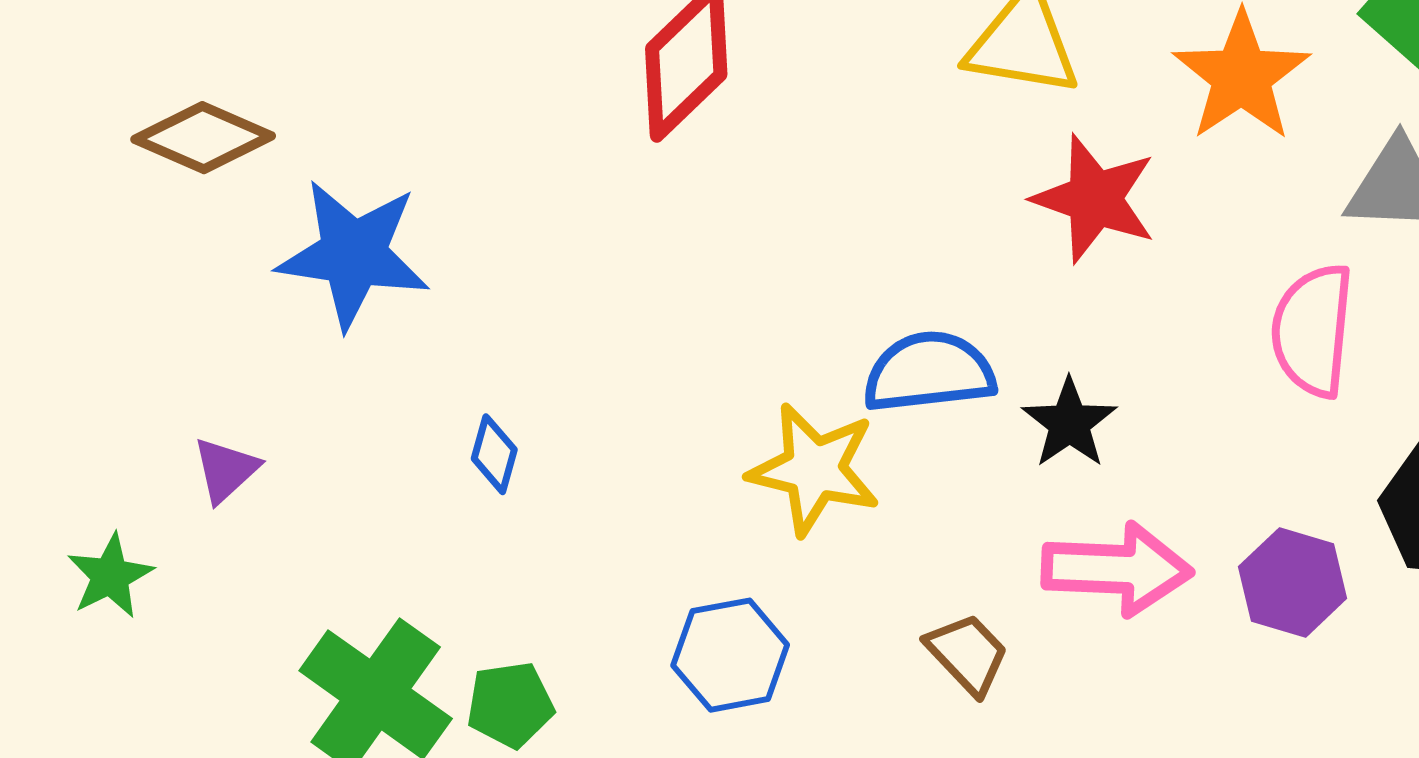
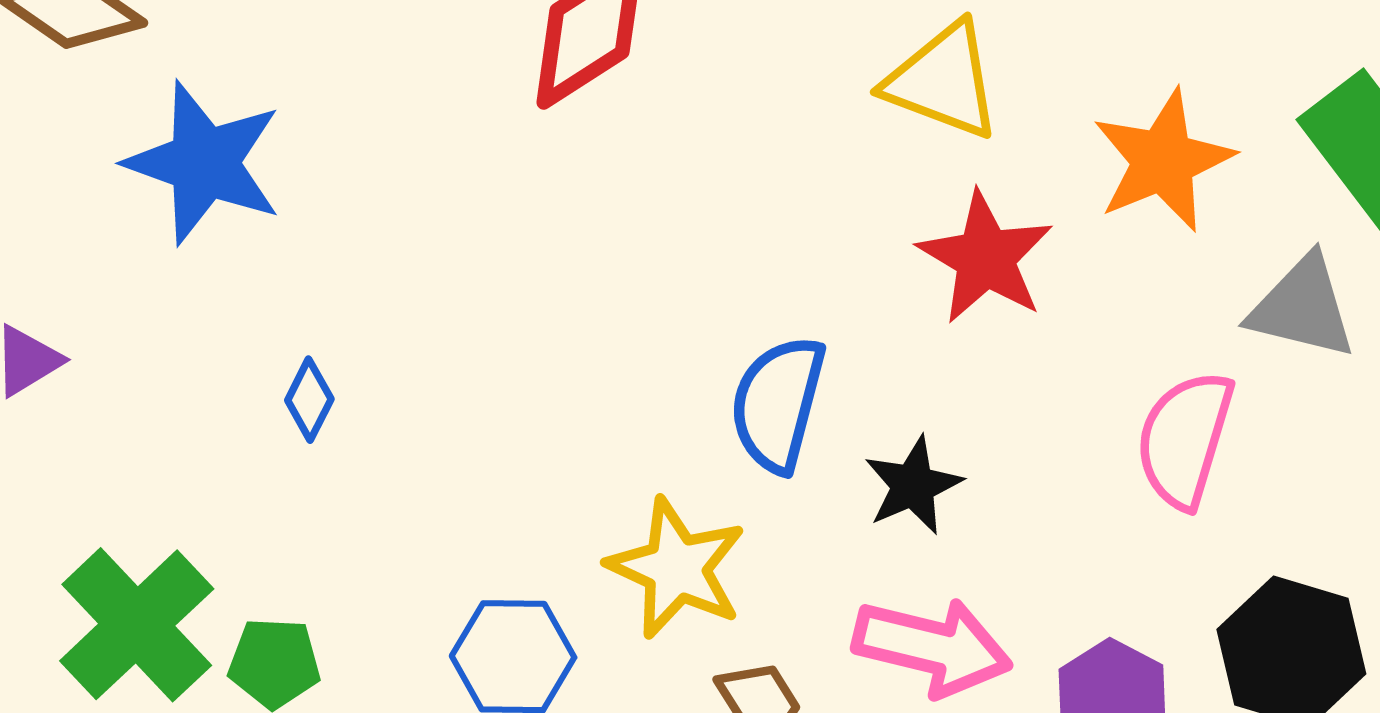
blue semicircle: (929, 372) -> (778, 404), turned -80
yellow star: (814, 469) -> (677, 568), moved

